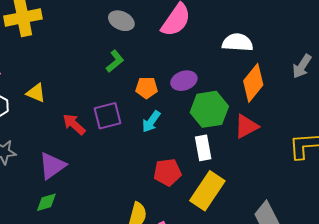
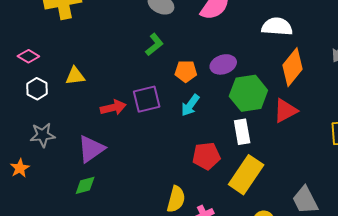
yellow triangle: (36, 93) -> (75, 76), turned -30
red arrow: (74, 124) -> (113, 108), turned 125

